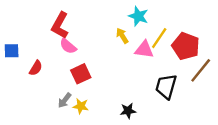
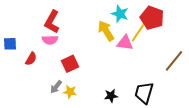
yellow arrow: (122, 36) -> (106, 31), size x1.5
pink semicircle: (68, 46) -> (50, 40), moved, turned -42
red pentagon: (186, 46) -> (152, 18), moved
black trapezoid: (166, 87) -> (144, 93), moved

